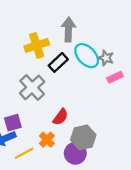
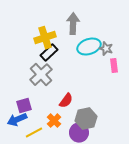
cyan ellipse: (87, 56) -> (89, 47), turned -65
black rectangle: (58, 62) -> (49, 53), moved
pink rectangle: (115, 77) -> (114, 66), turned -72

